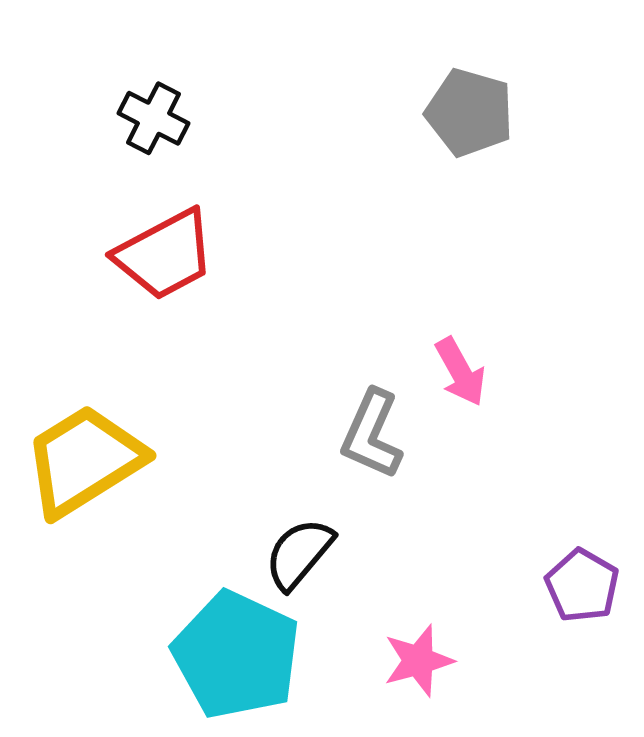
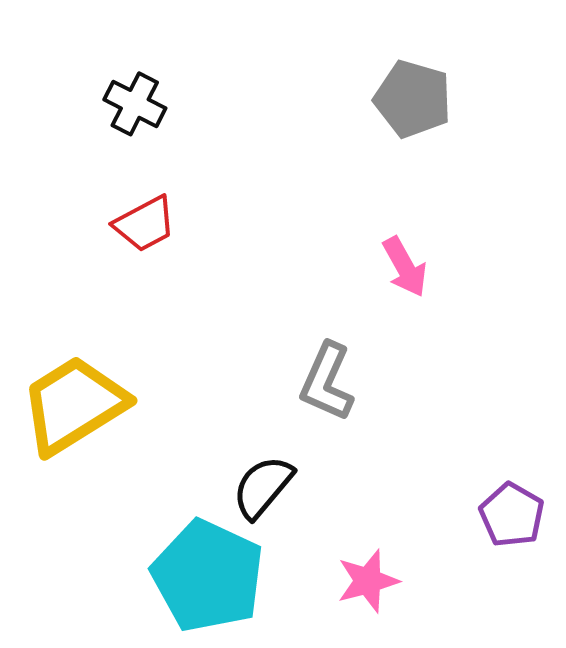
red trapezoid: (165, 255) -> (145, 224), size x0.7
pink arrow: (460, 372) -> (405, 267), moved

